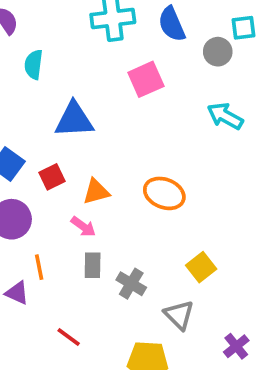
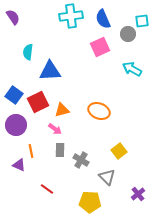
cyan semicircle: (34, 65) -> (28, 52), moved
pink square: (146, 79) -> (100, 47), moved
red square: (52, 177) -> (38, 102), size x1.5

